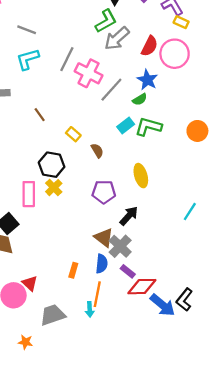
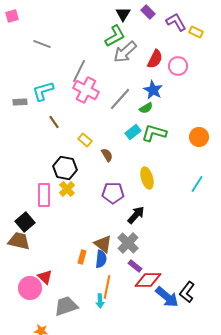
yellow rectangle: (181, 22) -> (196, 32), moved
pink circle: (175, 54) -> (178, 66), size x0.7
cyan L-shape: (28, 59) -> (43, 91), moved
pink cross: (89, 73) -> (86, 90), moved
cyan line: (190, 211) -> (197, 184), moved
brown triangle: (104, 238) -> (103, 244), moved
blue semicircle: (102, 264) -> (101, 259), moved
orange rectangle: (73, 270) -> (82, 257), moved

